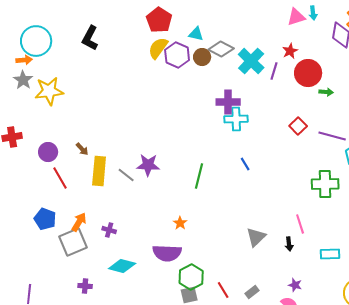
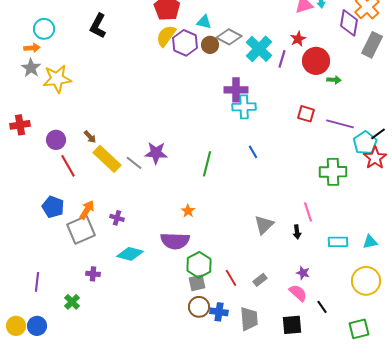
cyan circle: (36, 41) -> (44, 29), size x0.7
red square: (298, 126) -> (306, 114), turned -30
yellow rectangle: (99, 171) -> (107, 159), turned -52

